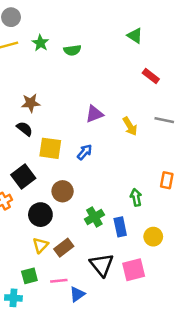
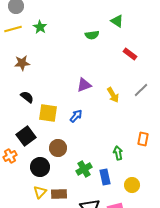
green semicircle: (72, 50) -> (92, 35), moved
brown star: (31, 103) -> (22, 63), moved
gray line: (164, 120) -> (141, 90), turned -56
brown rectangle: (64, 248) -> (59, 194), turned 35

